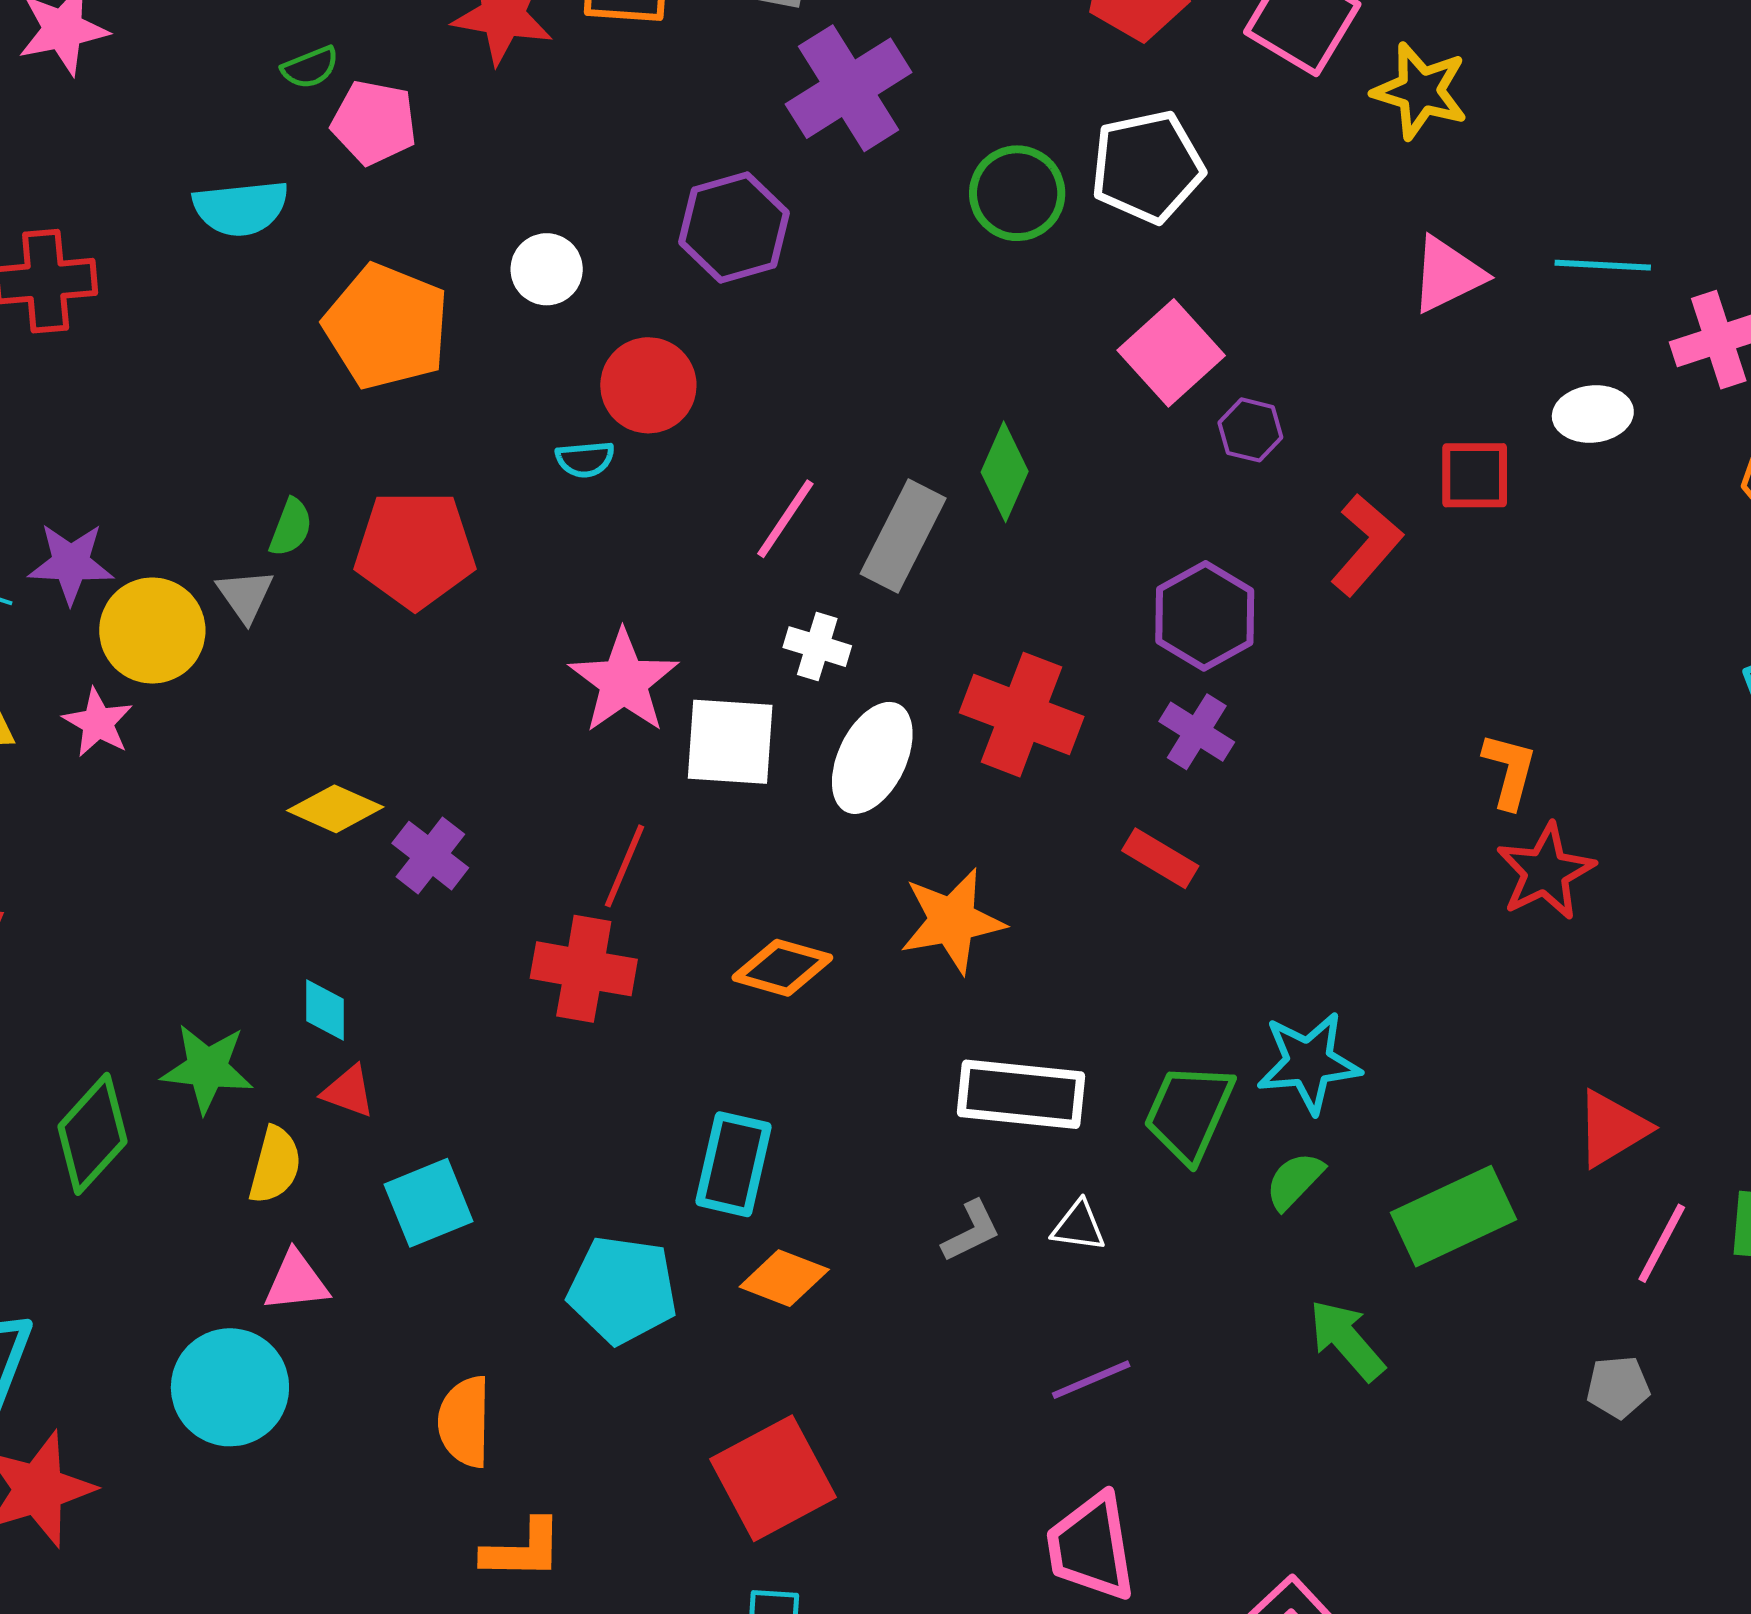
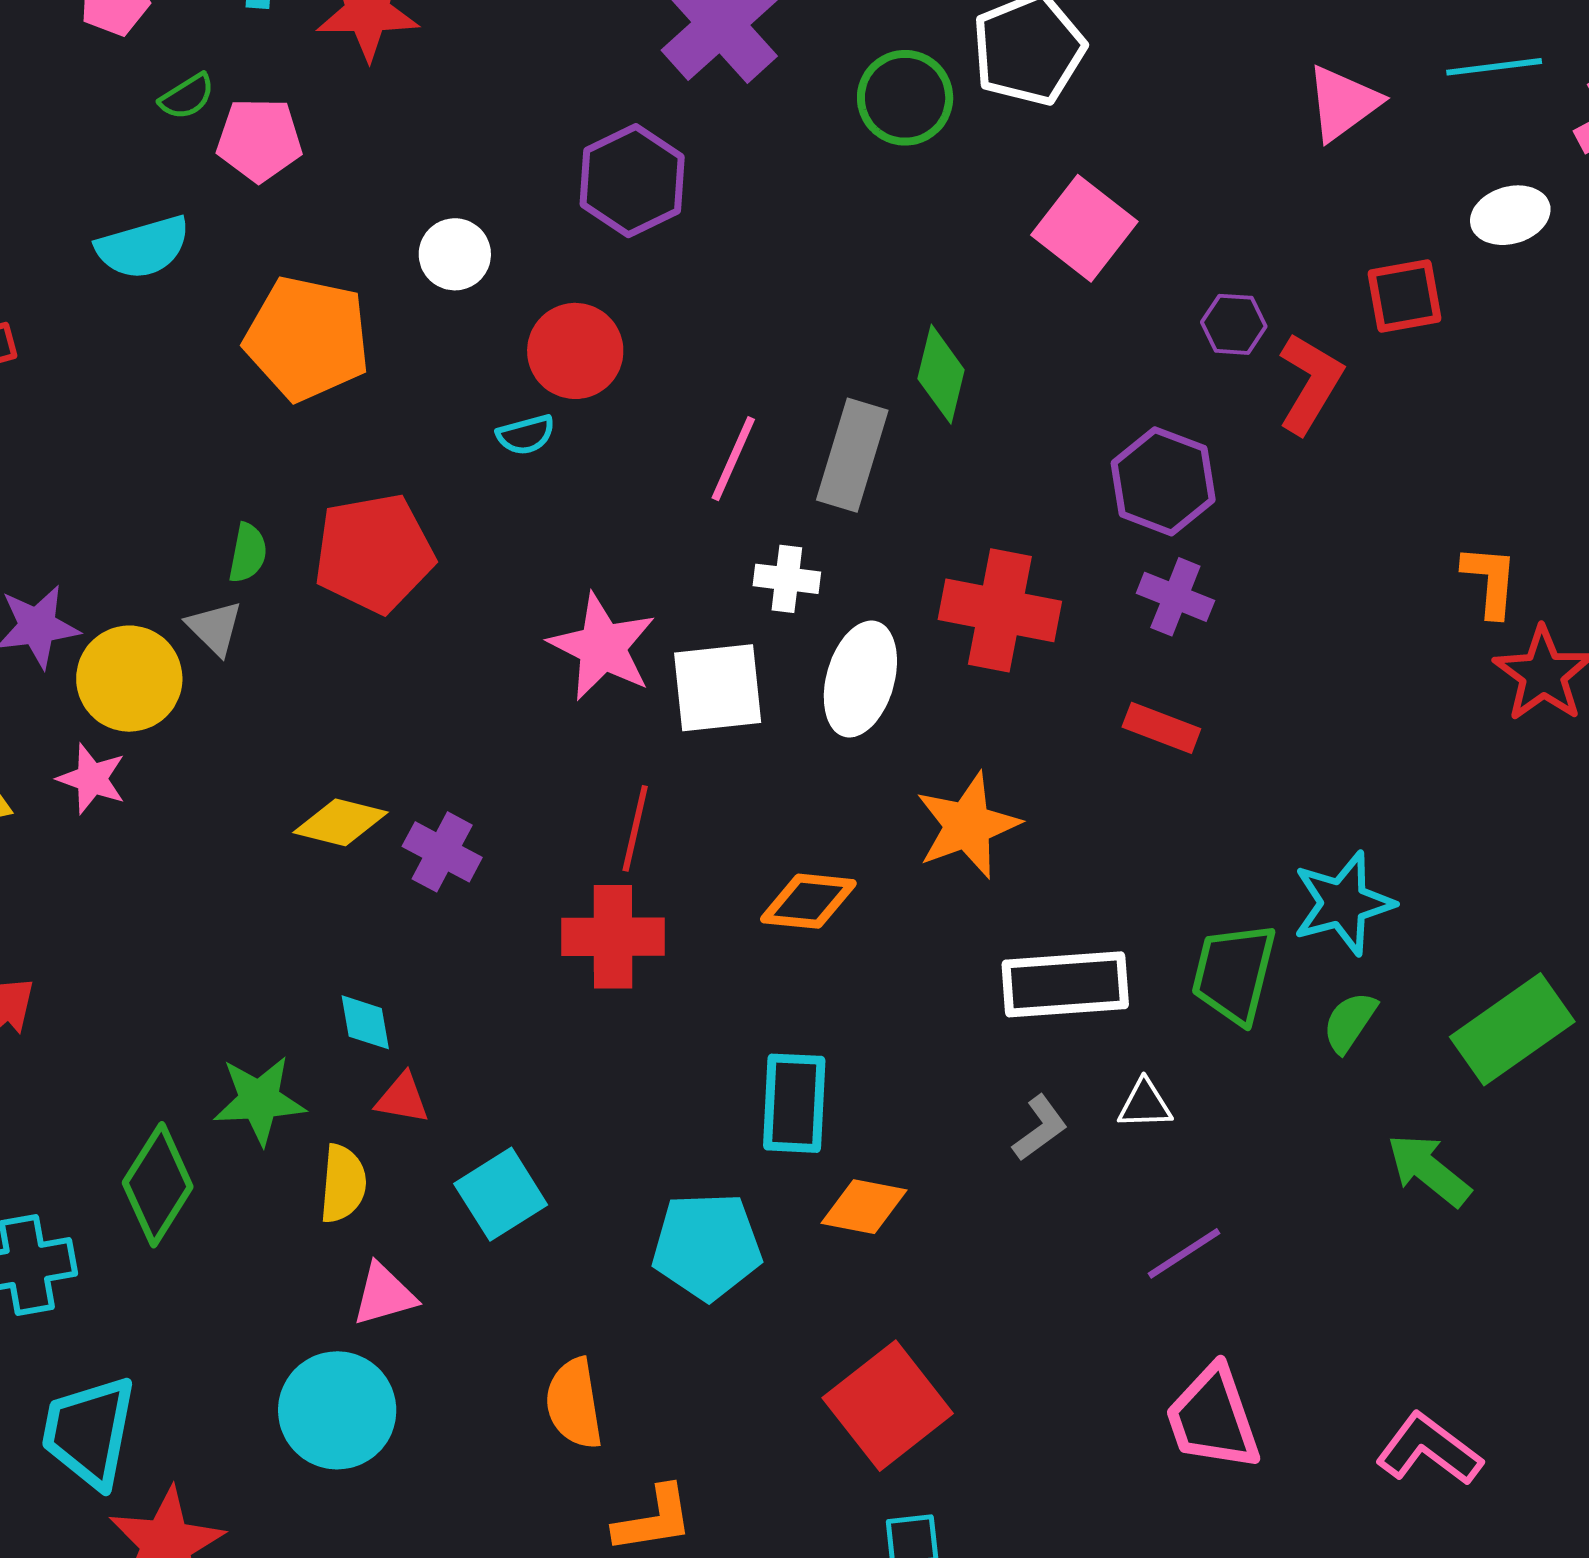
purple hexagon: (1250, 430) -> (1234, 324), moved

